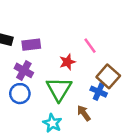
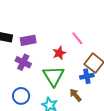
blue cross: (99, 92) -> (87, 76), turned -32
blue circle: (20, 94) -> (21, 96), moved

